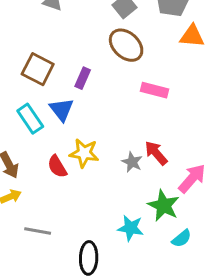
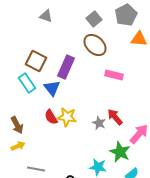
purple rectangle: (83, 78) -> (66, 67), size x1.6
cyan rectangle: (30, 119) -> (27, 83), moved
red semicircle: (57, 167) -> (51, 117), moved

